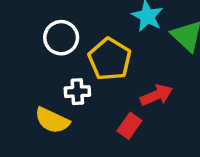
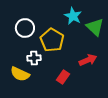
red arrow: (156, 95) -> (88, 60), moved

